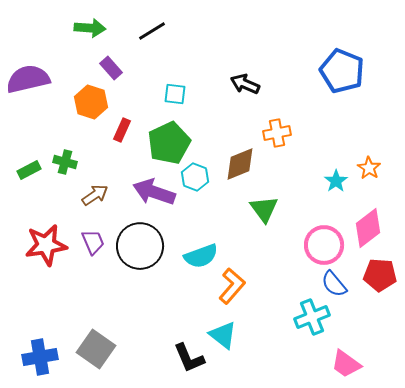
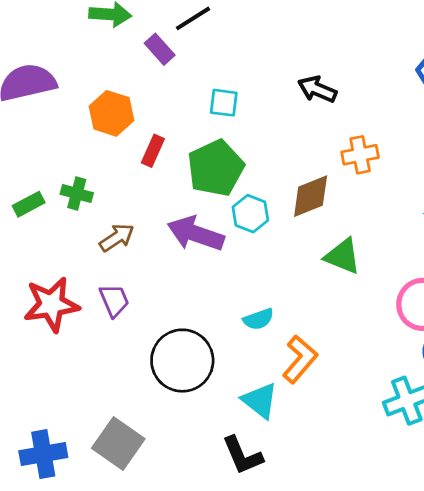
purple rectangle: (111, 68) -> (160, 49), moved
green triangle: (264, 209) -> (343, 256), turned -32
black circle: (140, 246) -> (182, 361), moved
cyan semicircle: (201, 256) -> (258, 319), size x0.7
cyan triangle: (223, 335) -> (260, 401), moved

